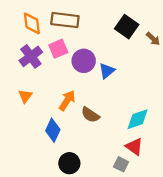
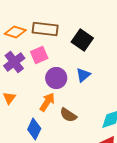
orange diamond: (32, 23) -> (15, 32), turned -65
black square: (127, 27) -> (82, 40), moved
purple circle: (84, 61) -> (56, 78), moved

